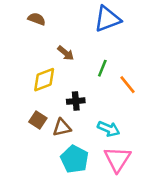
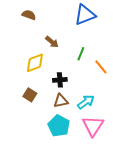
brown triangle: (62, 128) -> (61, 101), moved
cyan arrow: (109, 129) -> (86, 102), turned -60

